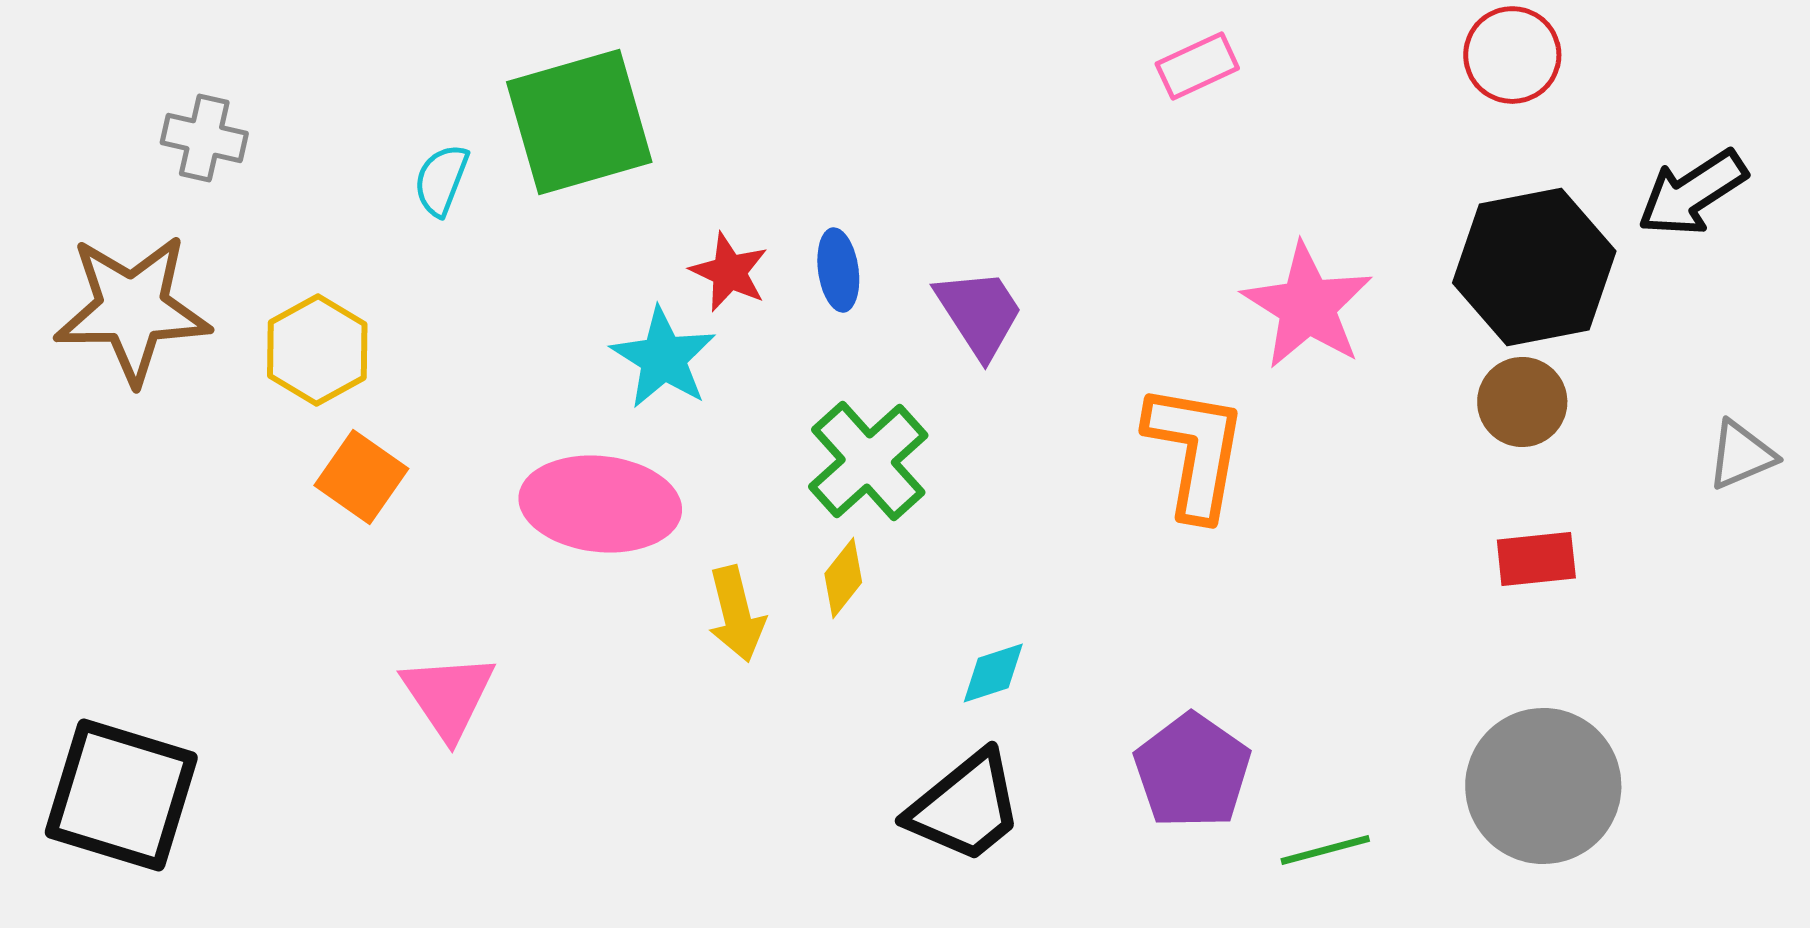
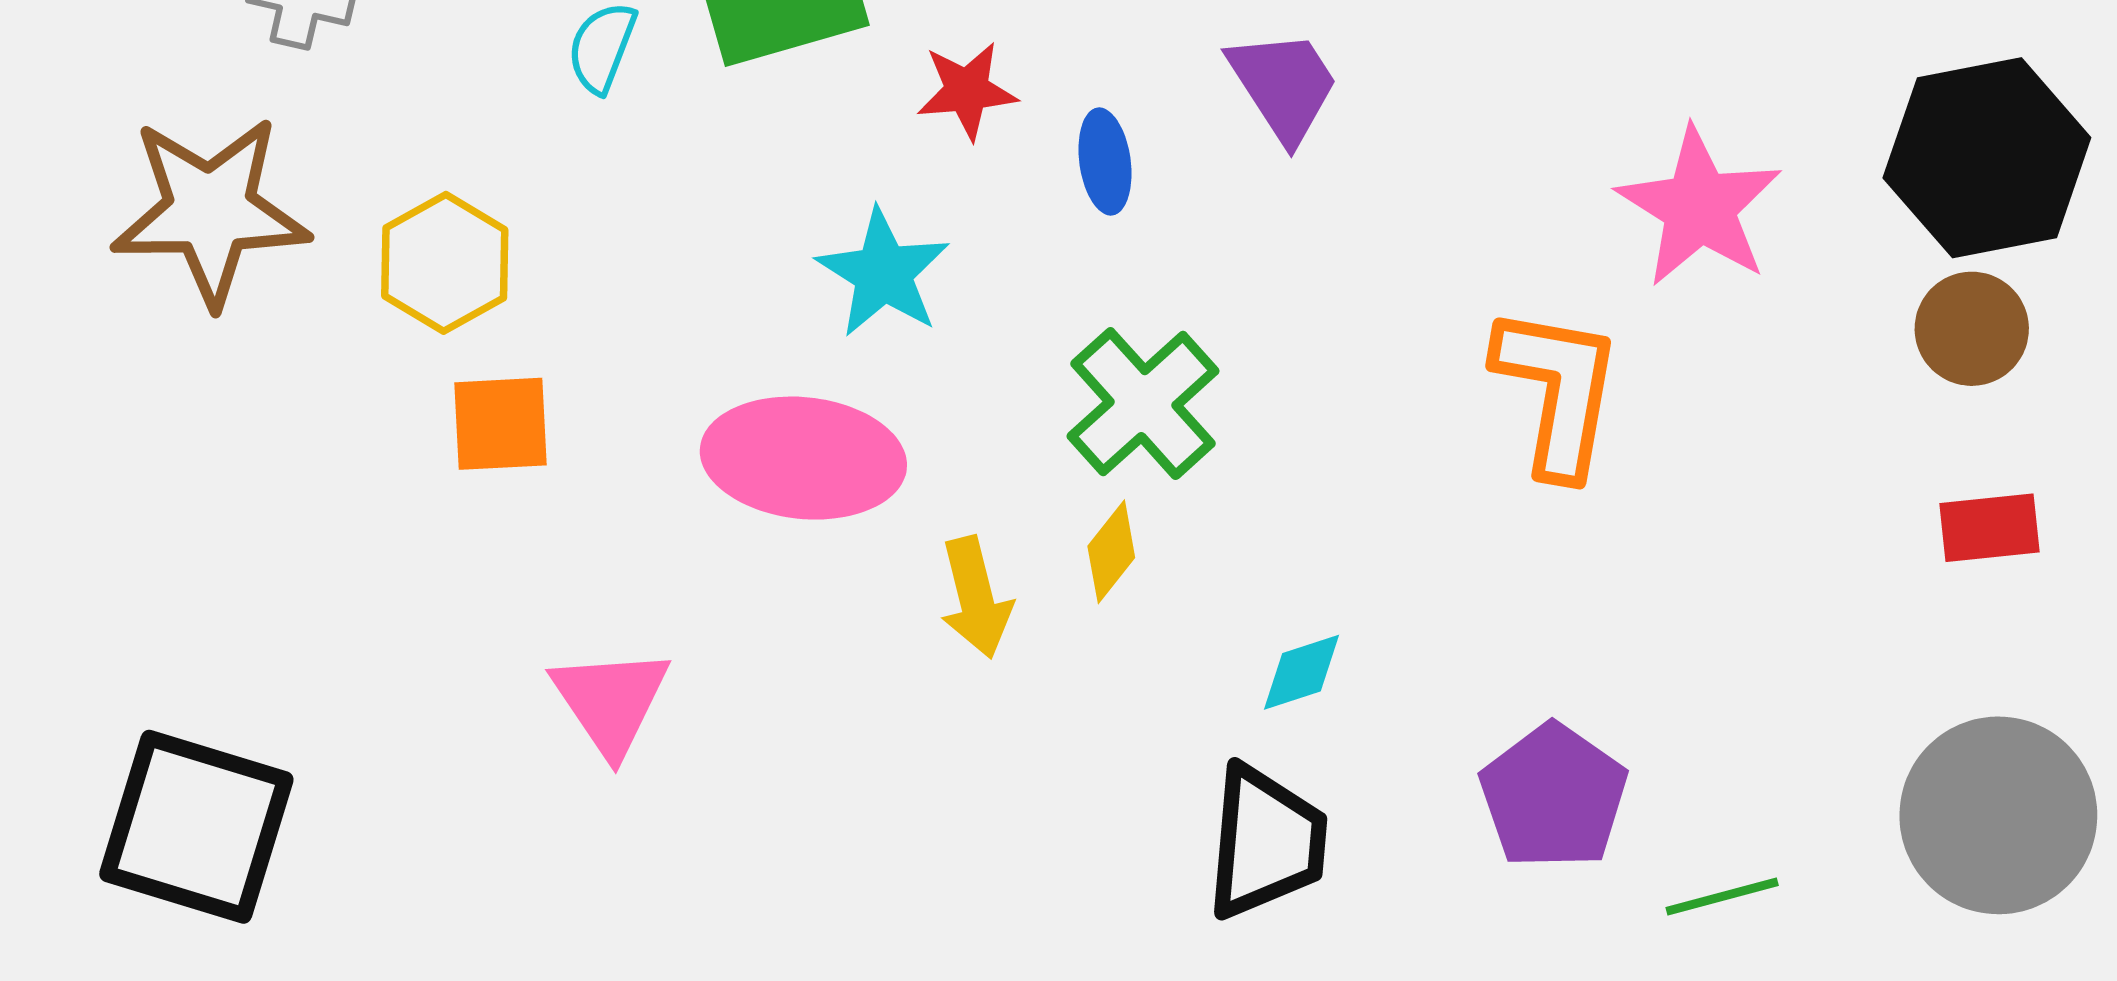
red star: (729, 272) -> (967, 91), moved, turned -30
purple trapezoid: (979, 313) -> (1284, 85), moved
orange square: (361, 477) -> (501, 424), turned -38
black trapezoid: (965, 807) -> (1266, 842), turned -46

